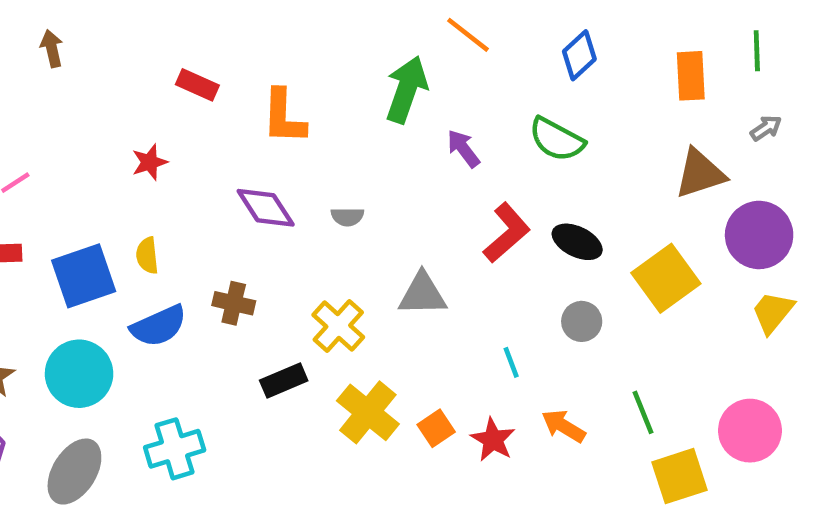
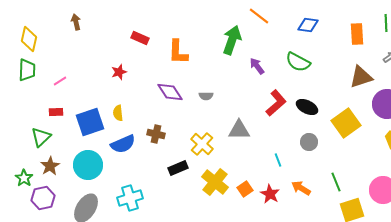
blue diamond: (579, 55) -> (308, 25), turned 50

